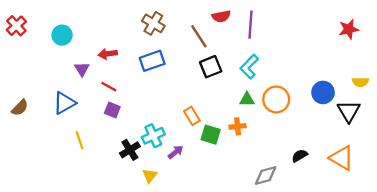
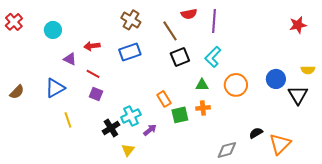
purple triangle: (82, 69) -> (70, 59), turned -32
green triangle: (247, 99) -> (202, 85), moved
green square: (211, 135) -> (180, 115), turned -30
orange triangle: (342, 158) -> (280, 144), moved, turned 45

